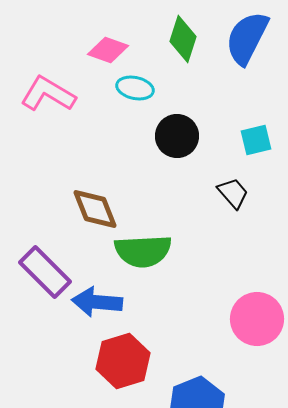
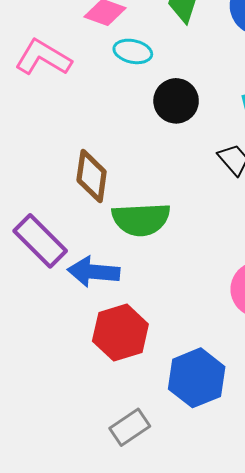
brown diamond: (95, 209) -> (92, 176), turned 30

